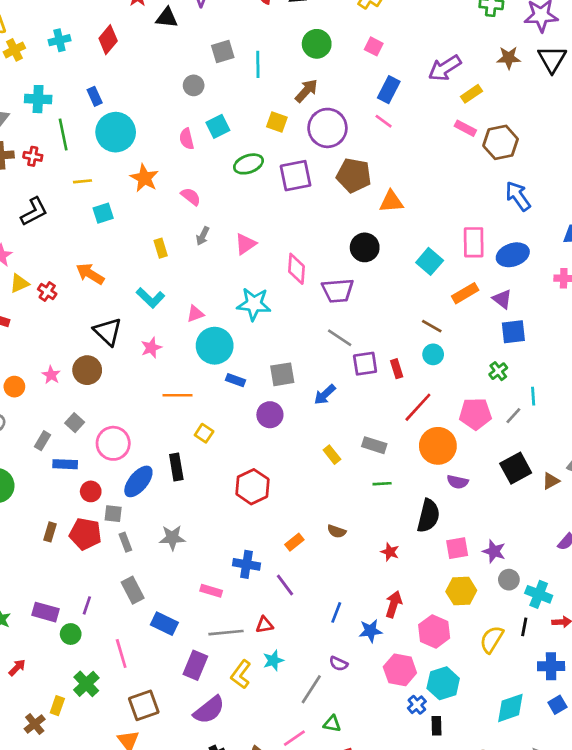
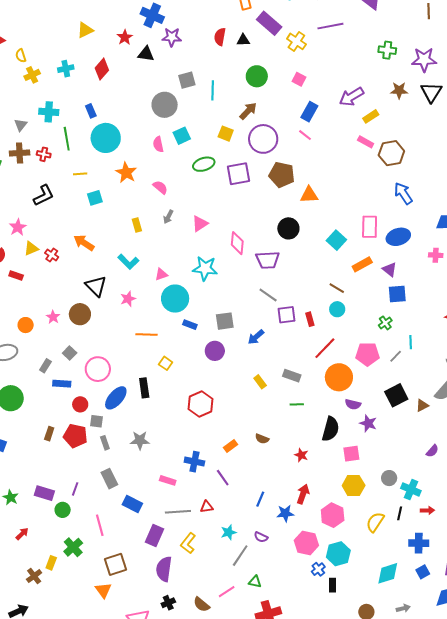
gray circle: (194, 85) -> (165, 105), size x1.6
purple star: (494, 551) -> (368, 423), moved
cyan star: (273, 660) -> (229, 532), moved
purple semicircle: (209, 710) -> (164, 569), turned 135

